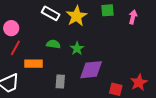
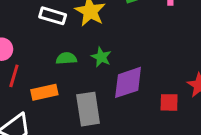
gray rectangle: (60, 81) -> (88, 109), size x1.6

